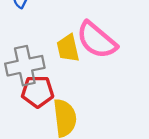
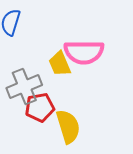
pink semicircle: (97, 40) -> (84, 52), turned -30

